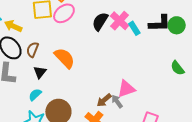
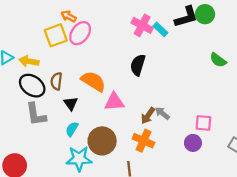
black semicircle: (100, 21) -> (138, 65), moved
pink triangle: (126, 89) -> (114, 102), moved, turned 30

